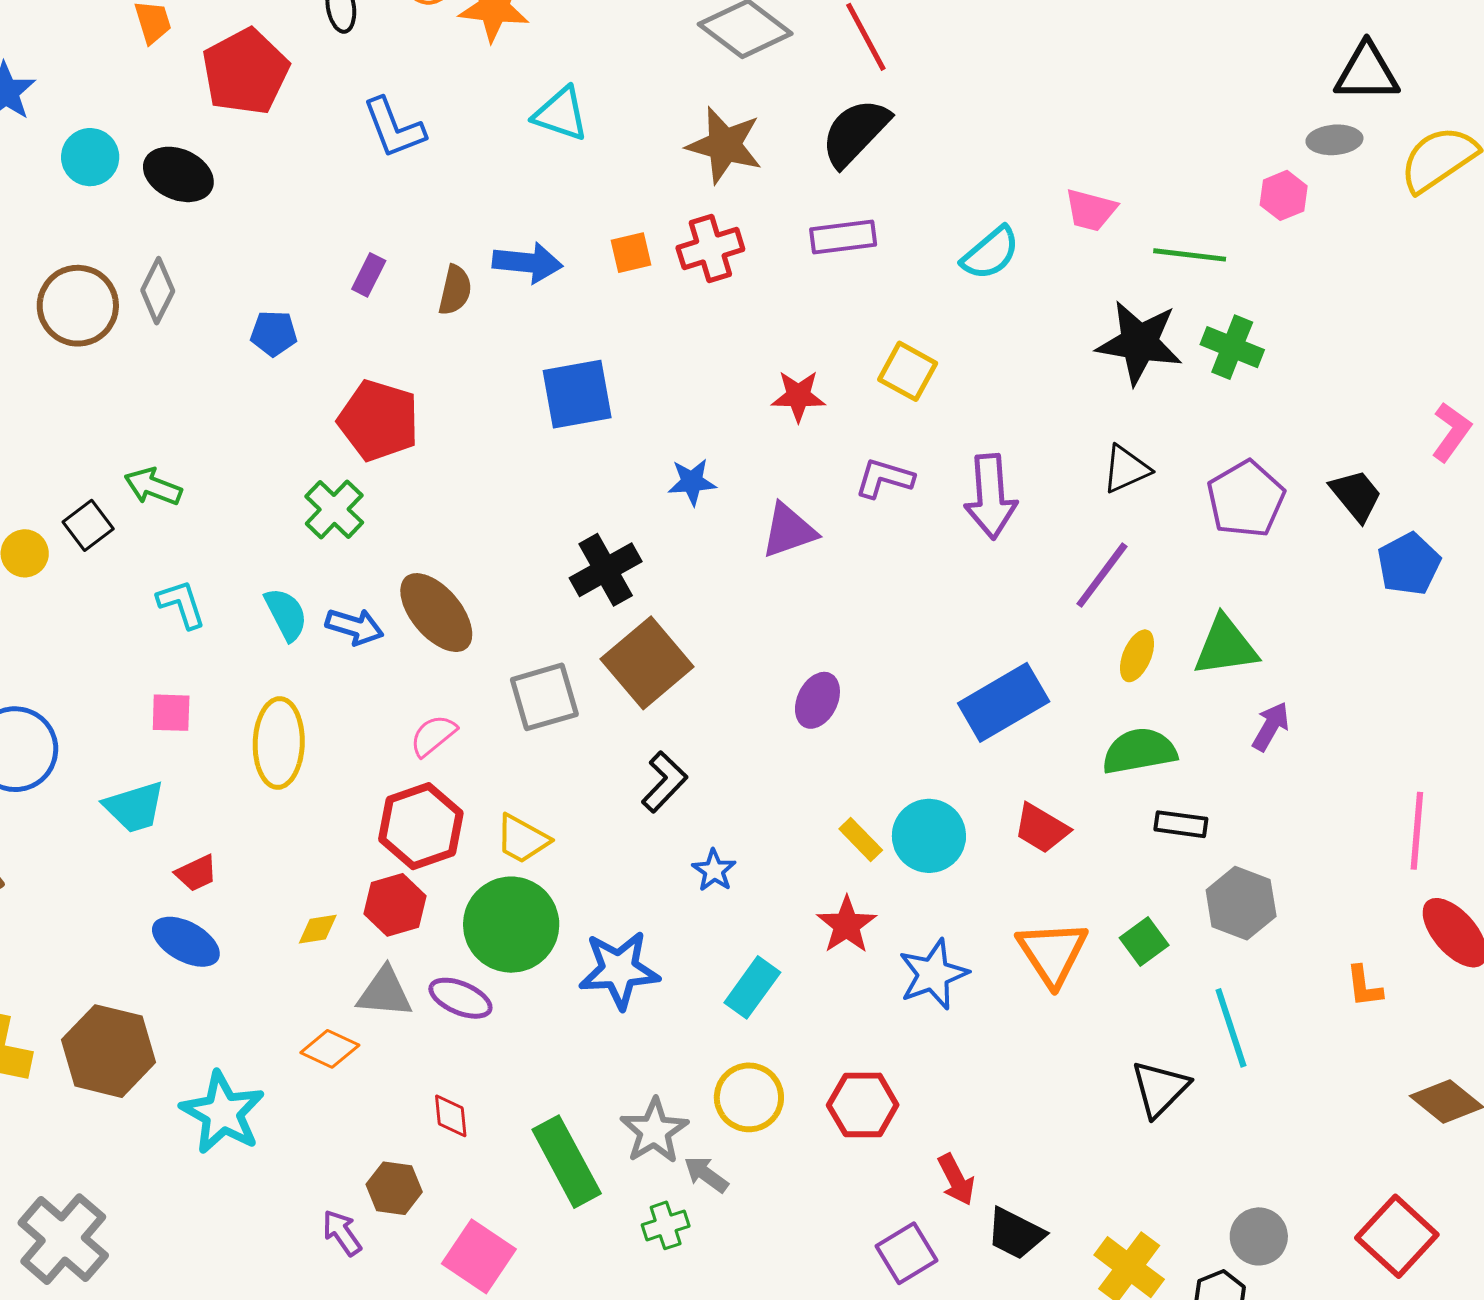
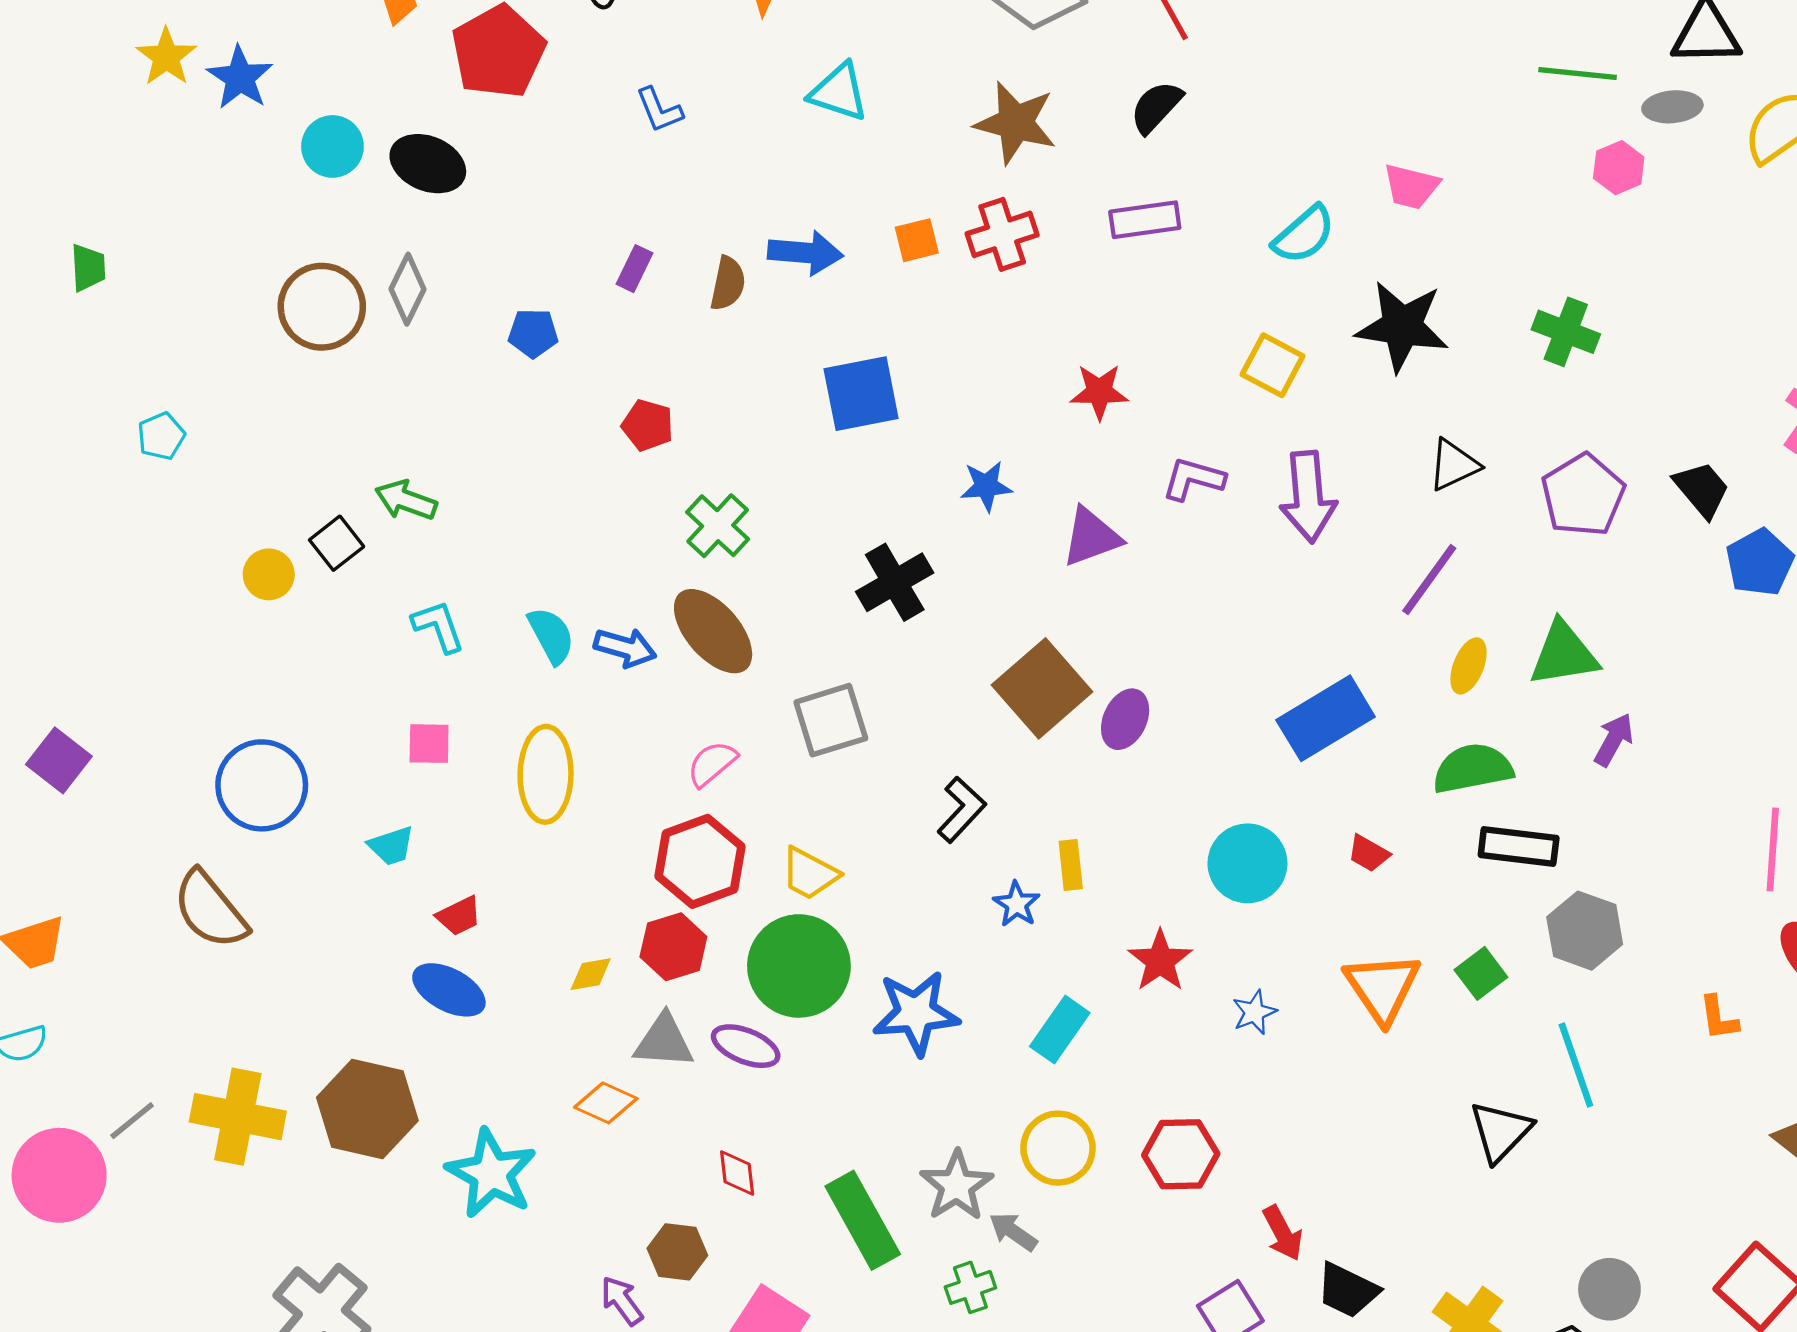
blue L-shape: (394, 128) -> (659, 110), size x0.7
black semicircle: (855, 132) -> (1156, 107), size x0.7
green line: (1190, 255) -> (1578, 74), moved
black star: (1139, 343) -> (1402, 326), moved
yellow square: (908, 371) -> (1273, 365), moved
red pentagon: (379, 421) -> (648, 425), size x0.6
green cross: (334, 509) -> (718, 526), moved
brown square: (647, 663) -> (1042, 688), moved
cyan trapezoid: (134, 807) -> (391, 846), size x0.7
black rectangle: (1181, 824) -> (1519, 846), size x1.4
red trapezoid: (1041, 828) -> (1369, 853), size x0.7
yellow rectangle: (861, 840) -> (1071, 865), moved, turned 39
blue star: (933, 974) -> (1254, 1012), size x0.6

